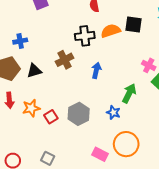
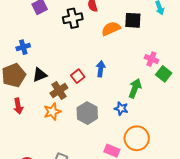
black cross: (85, 36) -> (73, 18), moved
brown cross: (65, 60) -> (59, 90), moved
orange star: (31, 108) -> (52, 112), moved
red square: (51, 117) -> (78, 76), moved

